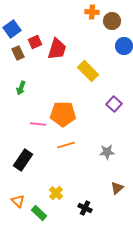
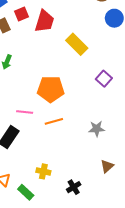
pink line: (38, 124) -> (25, 112), moved
yellow cross: (56, 193) -> (43, 171), turned -32
black cross: (85, 208) -> (74, 187), turned 32

